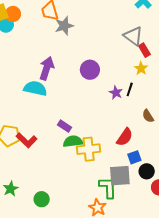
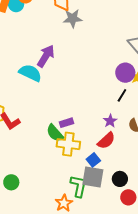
purple circle: (90, 70) -> (125, 73), moved
purple star: (116, 93) -> (110, 121), moved
purple rectangle: (65, 126) -> (66, 123), moved, turned -64
green semicircle: (73, 141) -> (55, 133), turned -138
blue square: (134, 157) -> (93, 160), moved, turned -32

